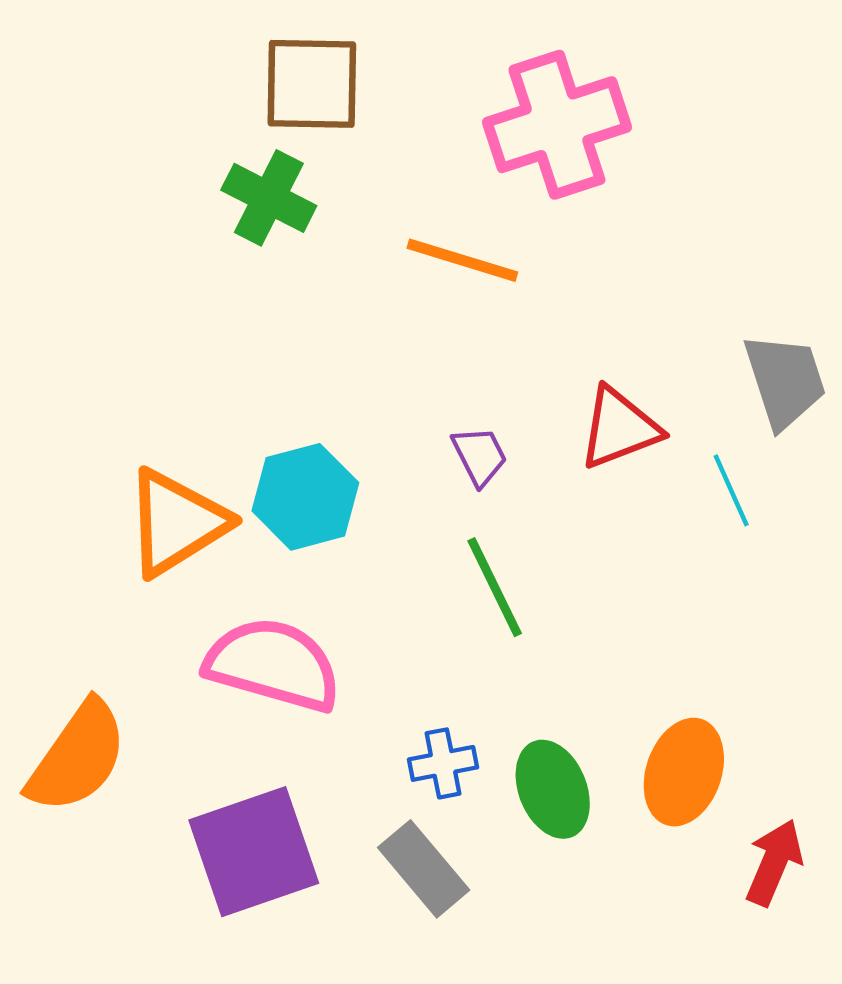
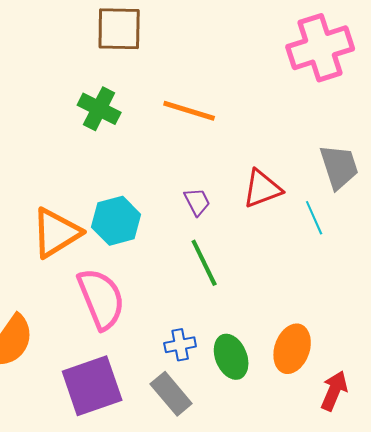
pink cross: (557, 125) -> (320, 48), moved
green cross: (269, 198) -> (99, 109), moved
pink semicircle: (273, 665) -> (101, 299), turned 52

